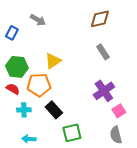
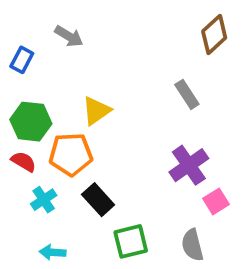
brown diamond: (100, 19) -> (214, 34), moved, turned -30
cyan cross: (24, 110) -> (44, 200), turned -32
gray semicircle: (116, 135) -> (192, 245), moved

